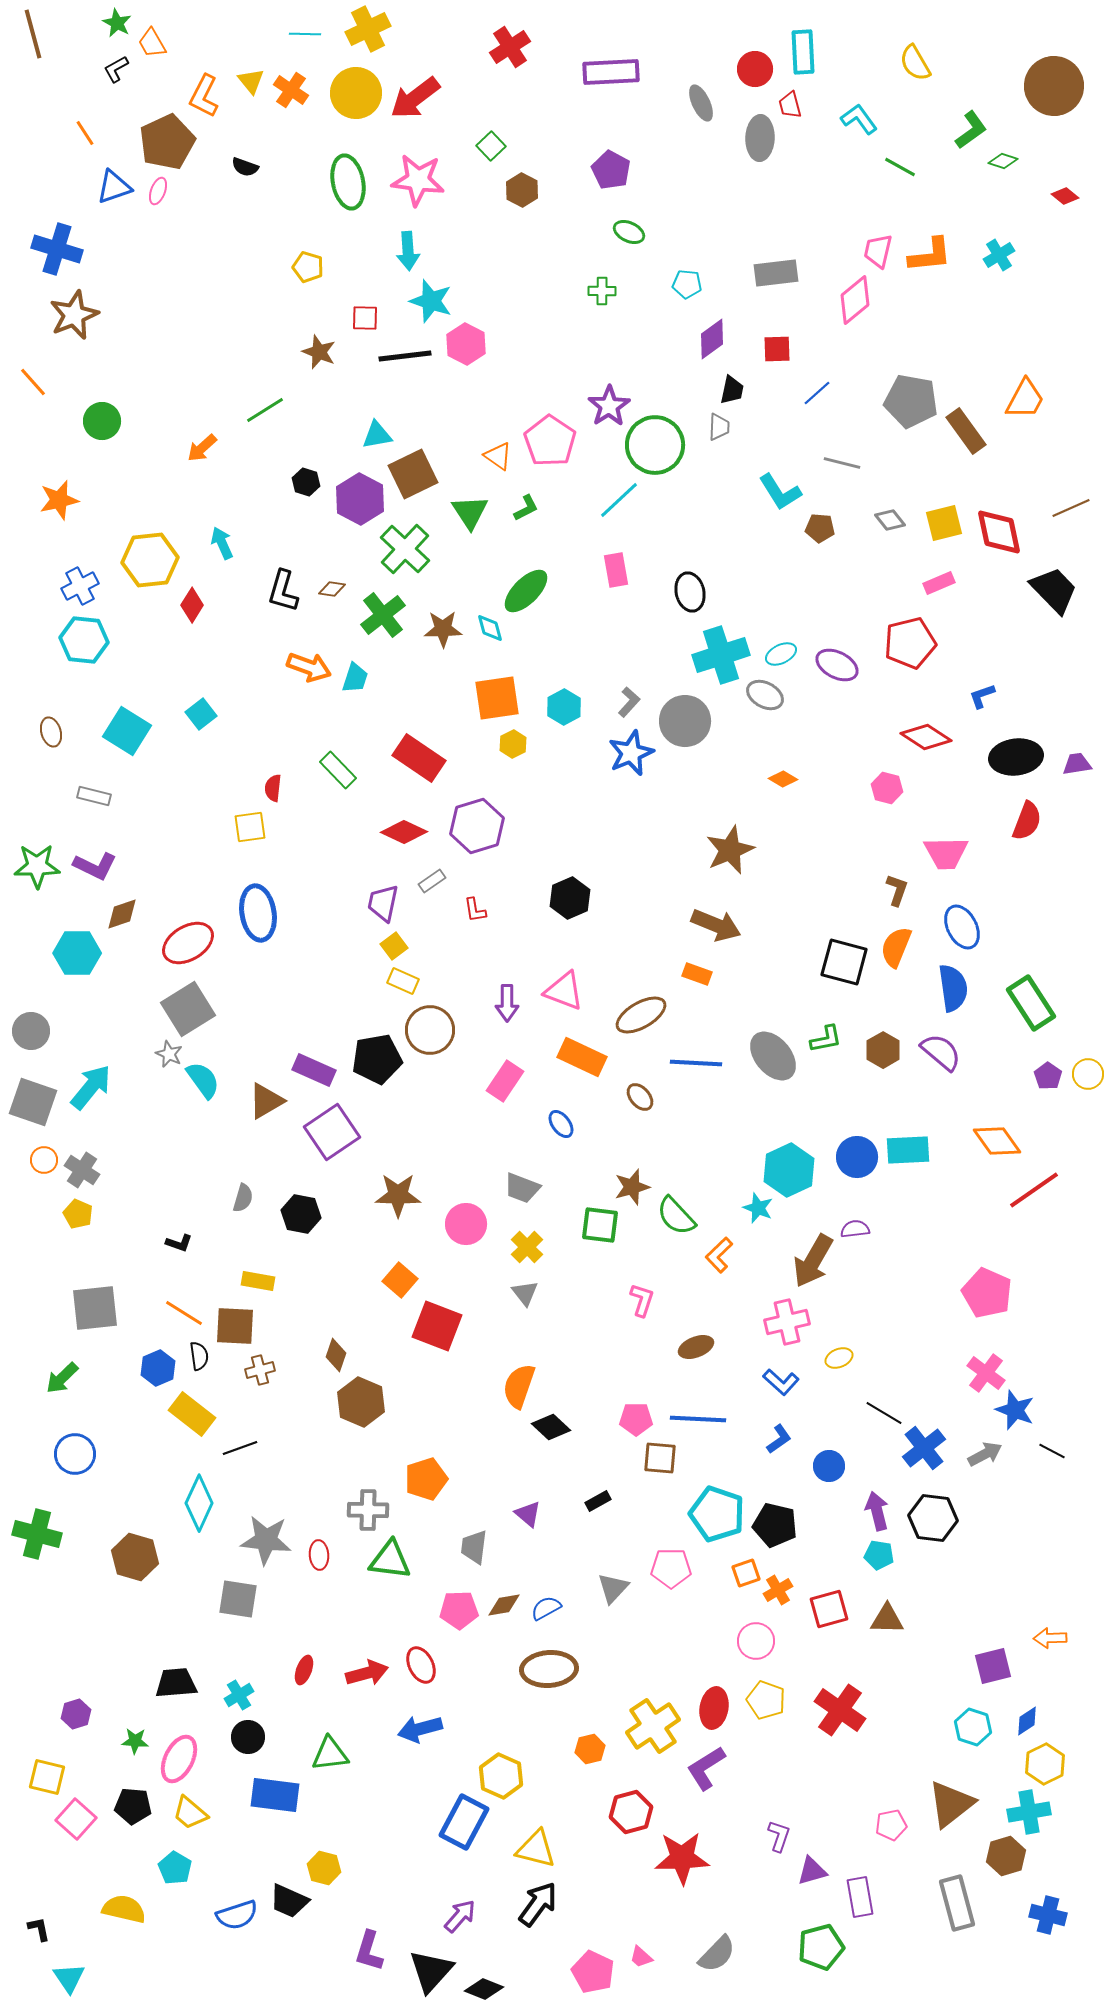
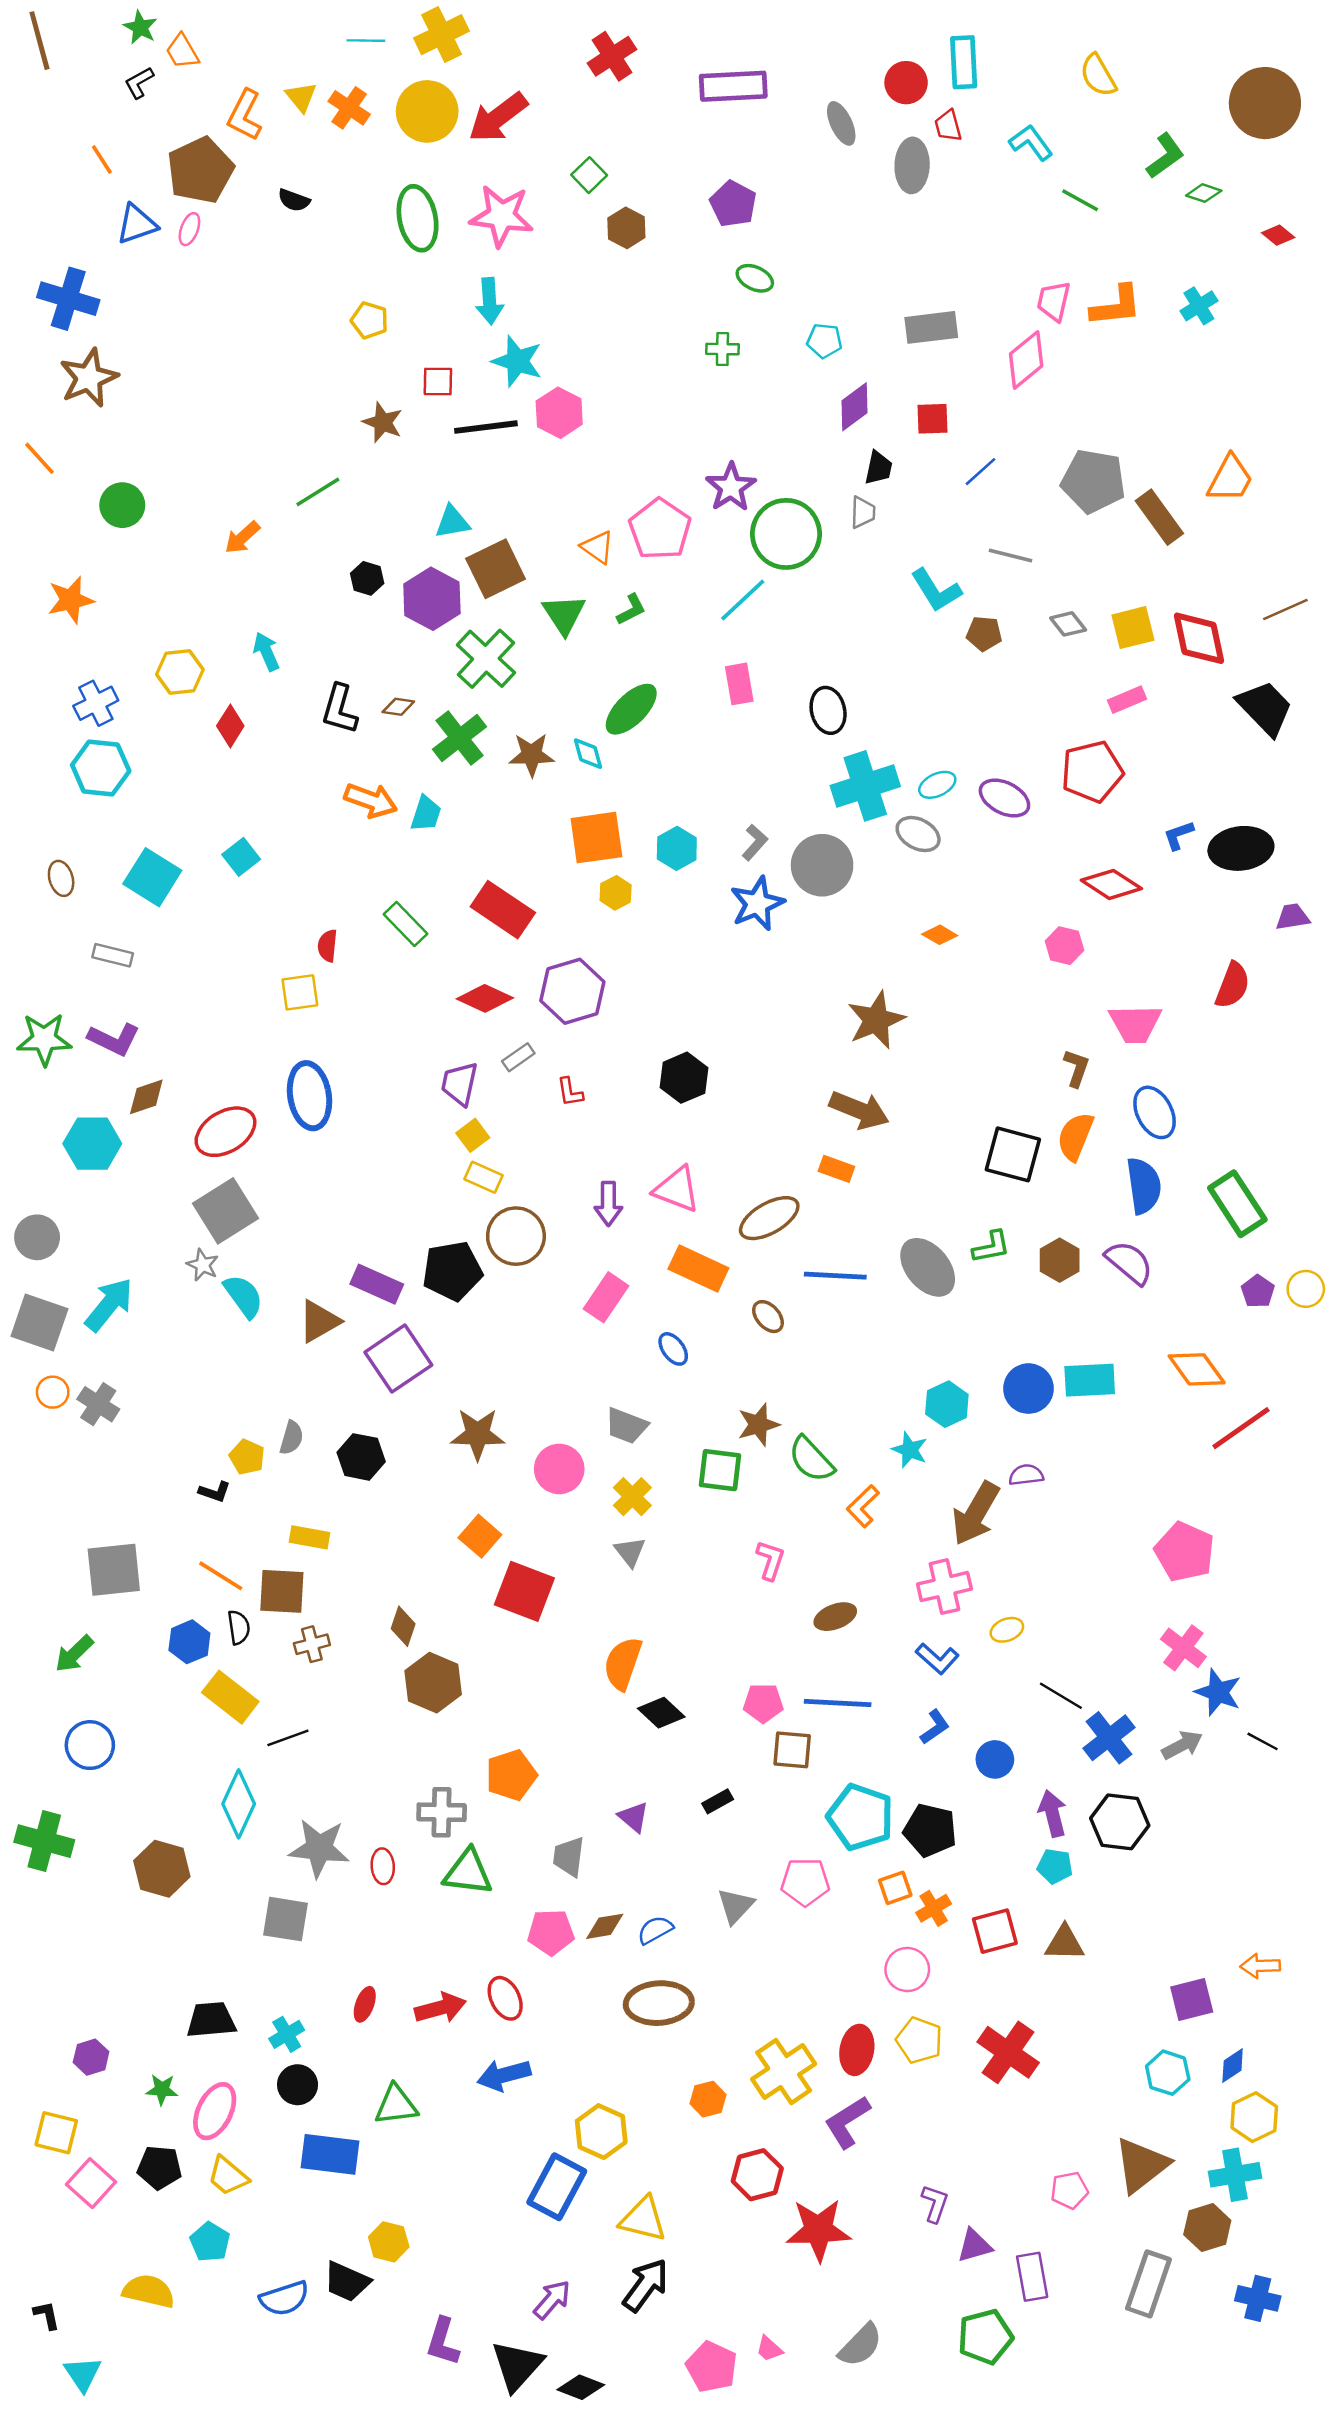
yellow hexagon: (150, 560) -> (180, 672), size x0.7
black ellipse: (1016, 757) -> (1241, 848), moved
cyan hexagon: (789, 1170) -> (947, 1404), size x0.7
yellow pentagon: (78, 1214) -> (247, 1457), moved
gray rectangle: (957, 1903) -> (1149, 2284), turned 34

